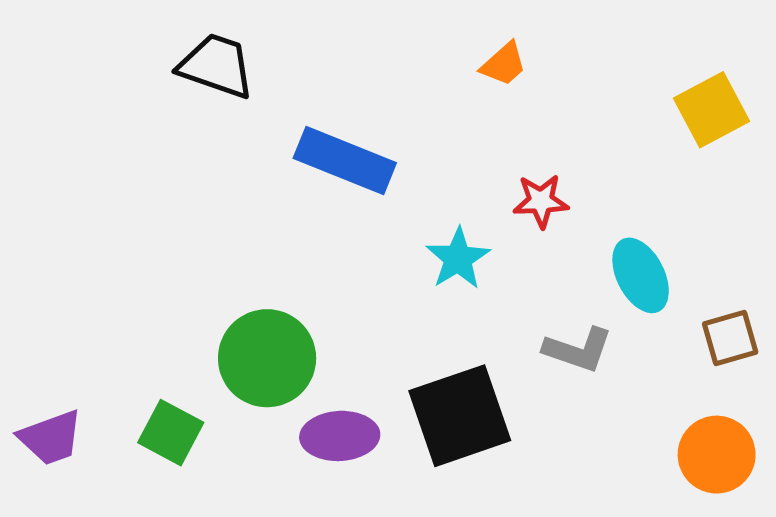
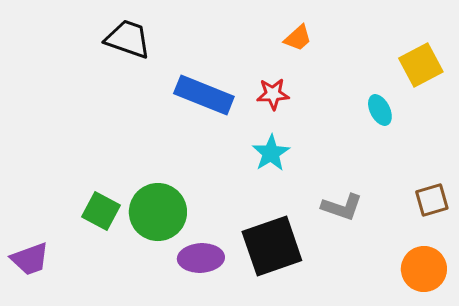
red star: (541, 201) -> (273, 94), moved
cyan ellipse: (641, 275) -> (380, 110), moved, size x0.7
green square: (171, 433) -> (101, 211), moved

